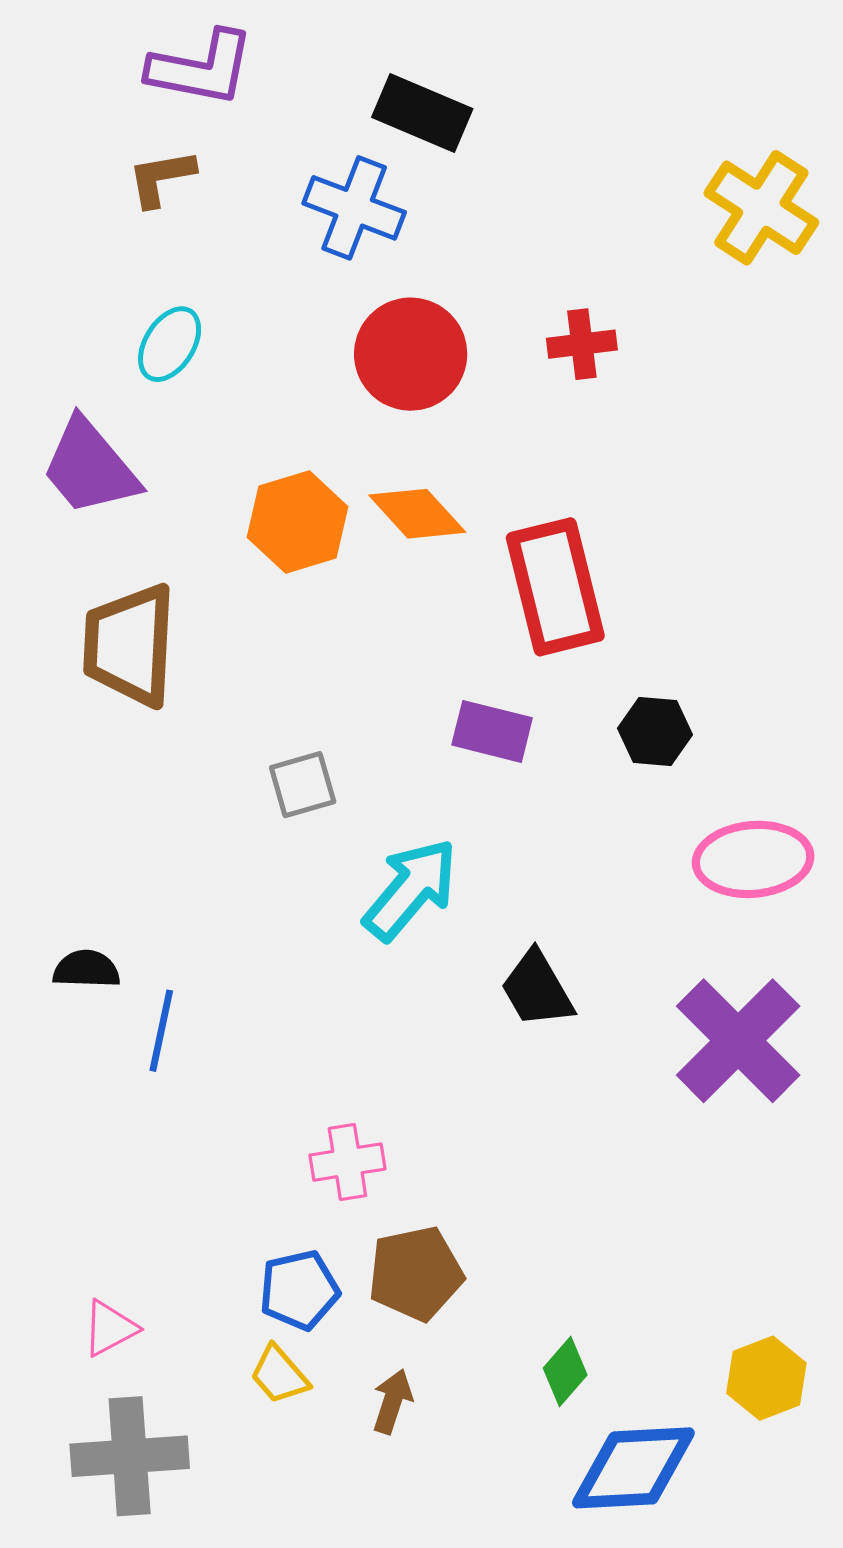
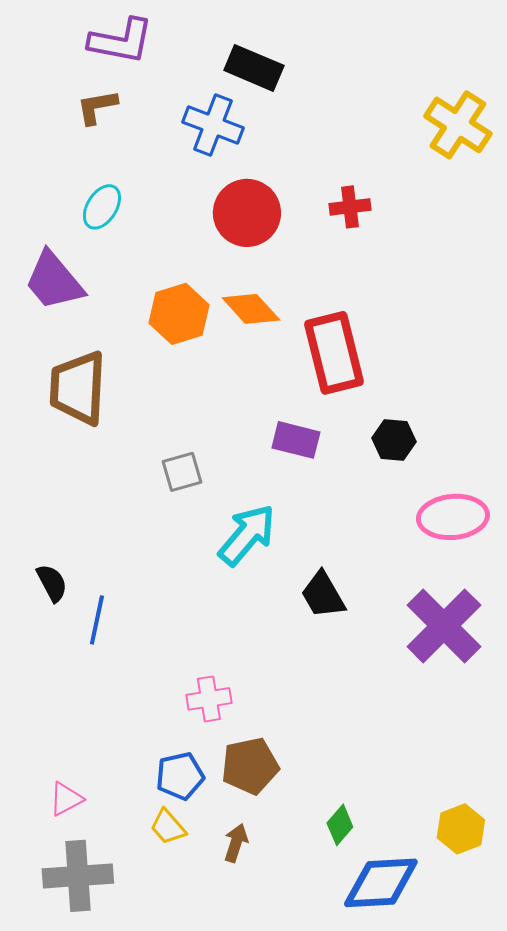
black semicircle: (86, 969) -> (52, 583), turned 60

